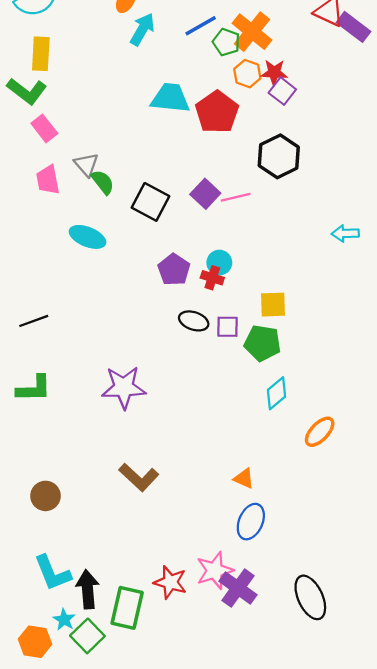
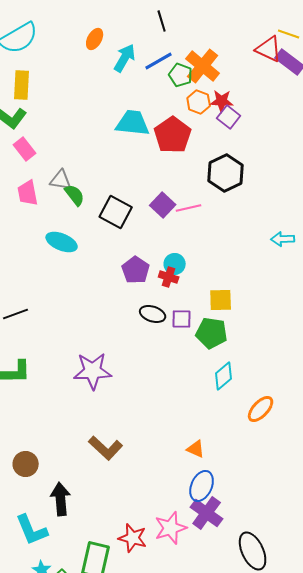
cyan arrow: (142, 29) -> (125, 58), moved
gray triangle: (86, 165) -> (61, 180), turned -40
purple cross: (238, 588) -> (207, 513), moved
black arrow: (87, 589) -> (61, 499), moved

